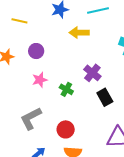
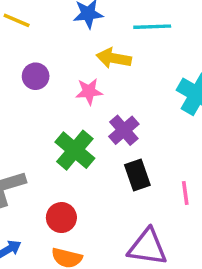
pink star: (40, 80) -> (89, 91), moved
green cross: (66, 89) -> (75, 150), size x1.6

